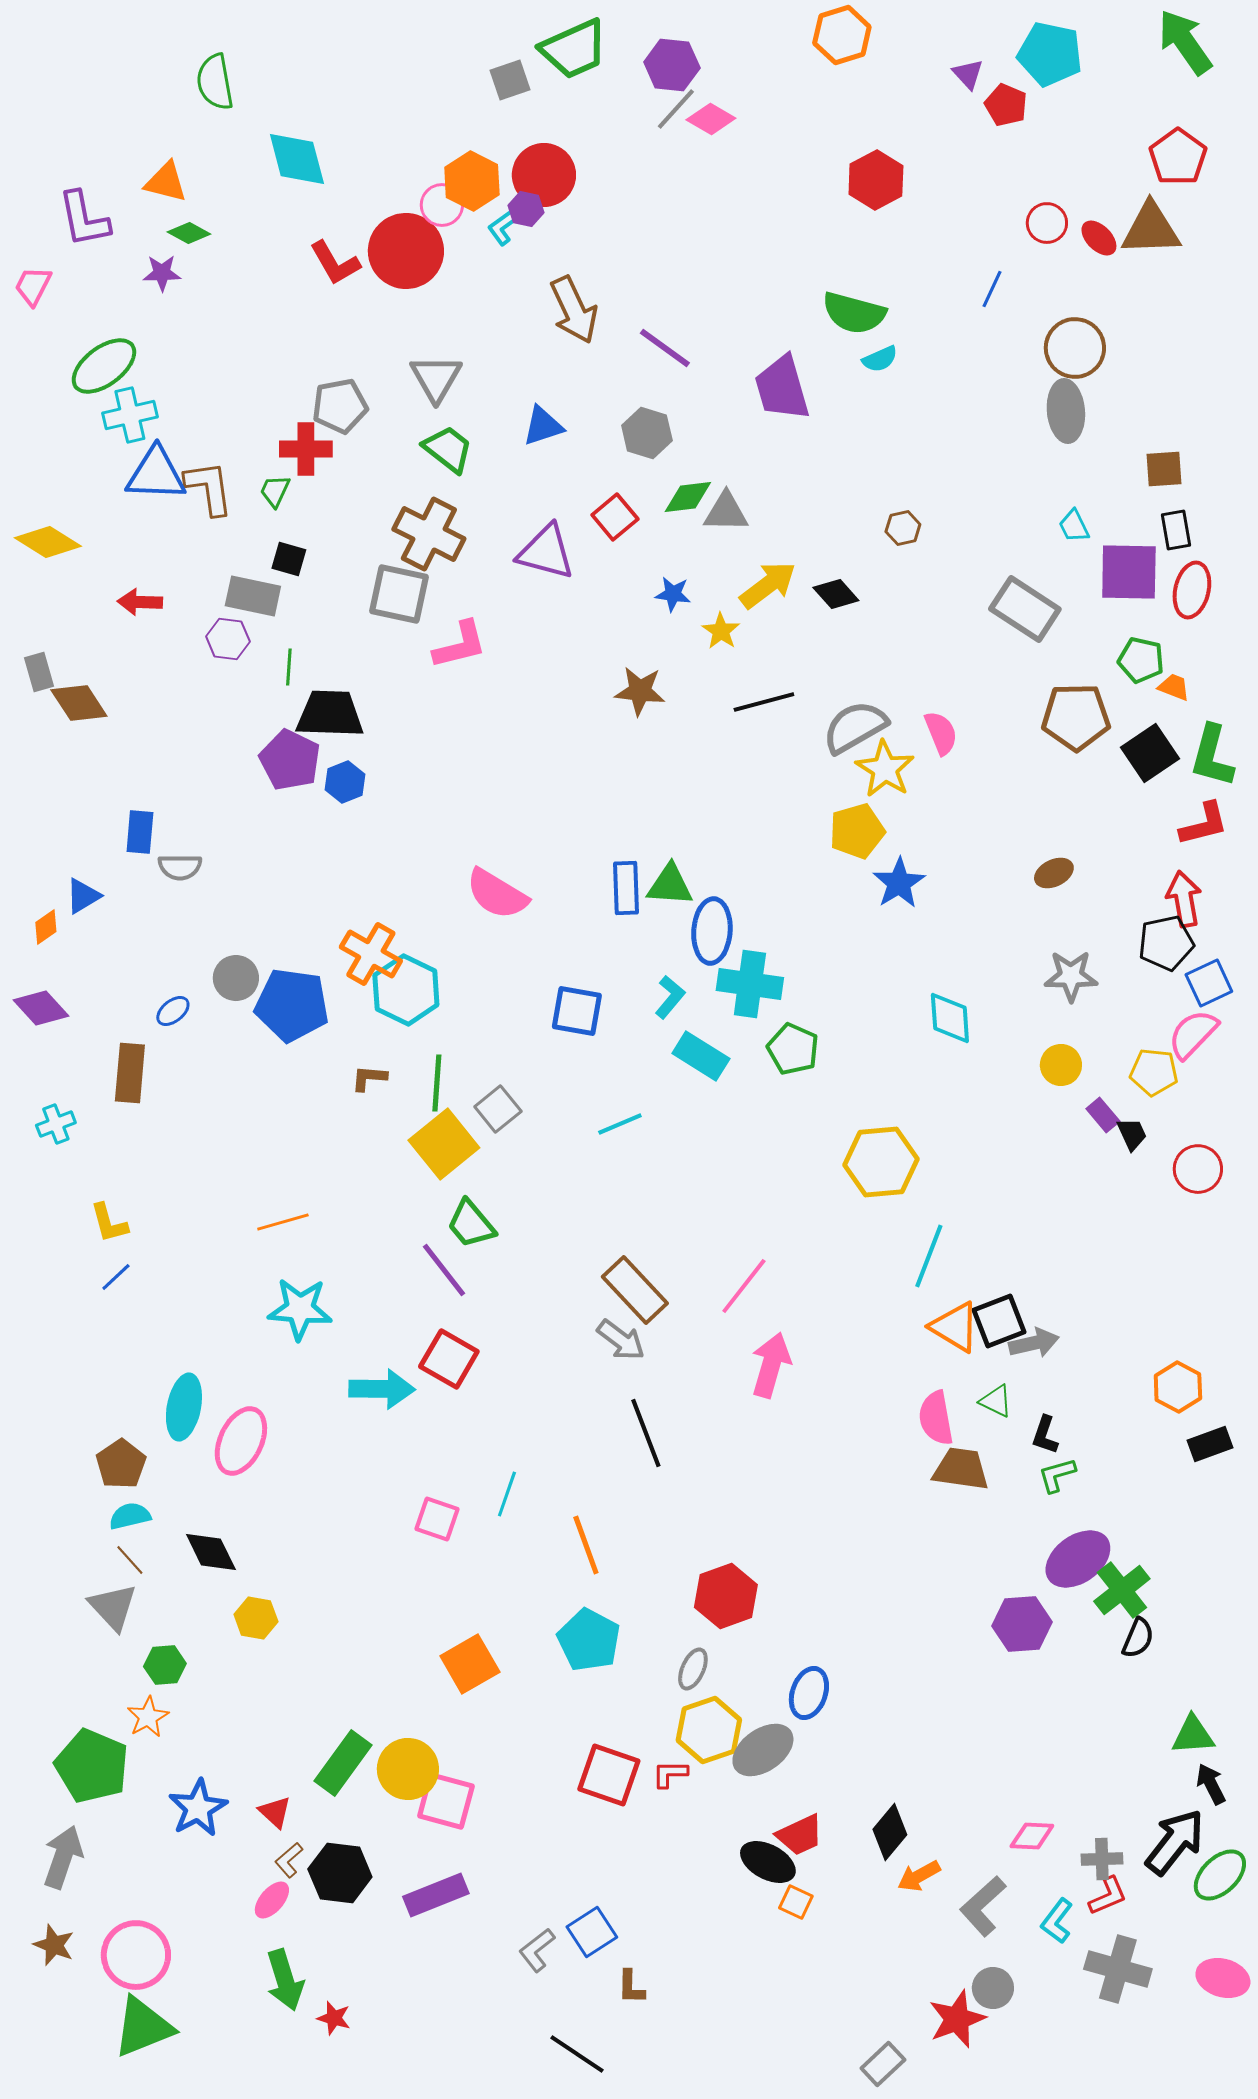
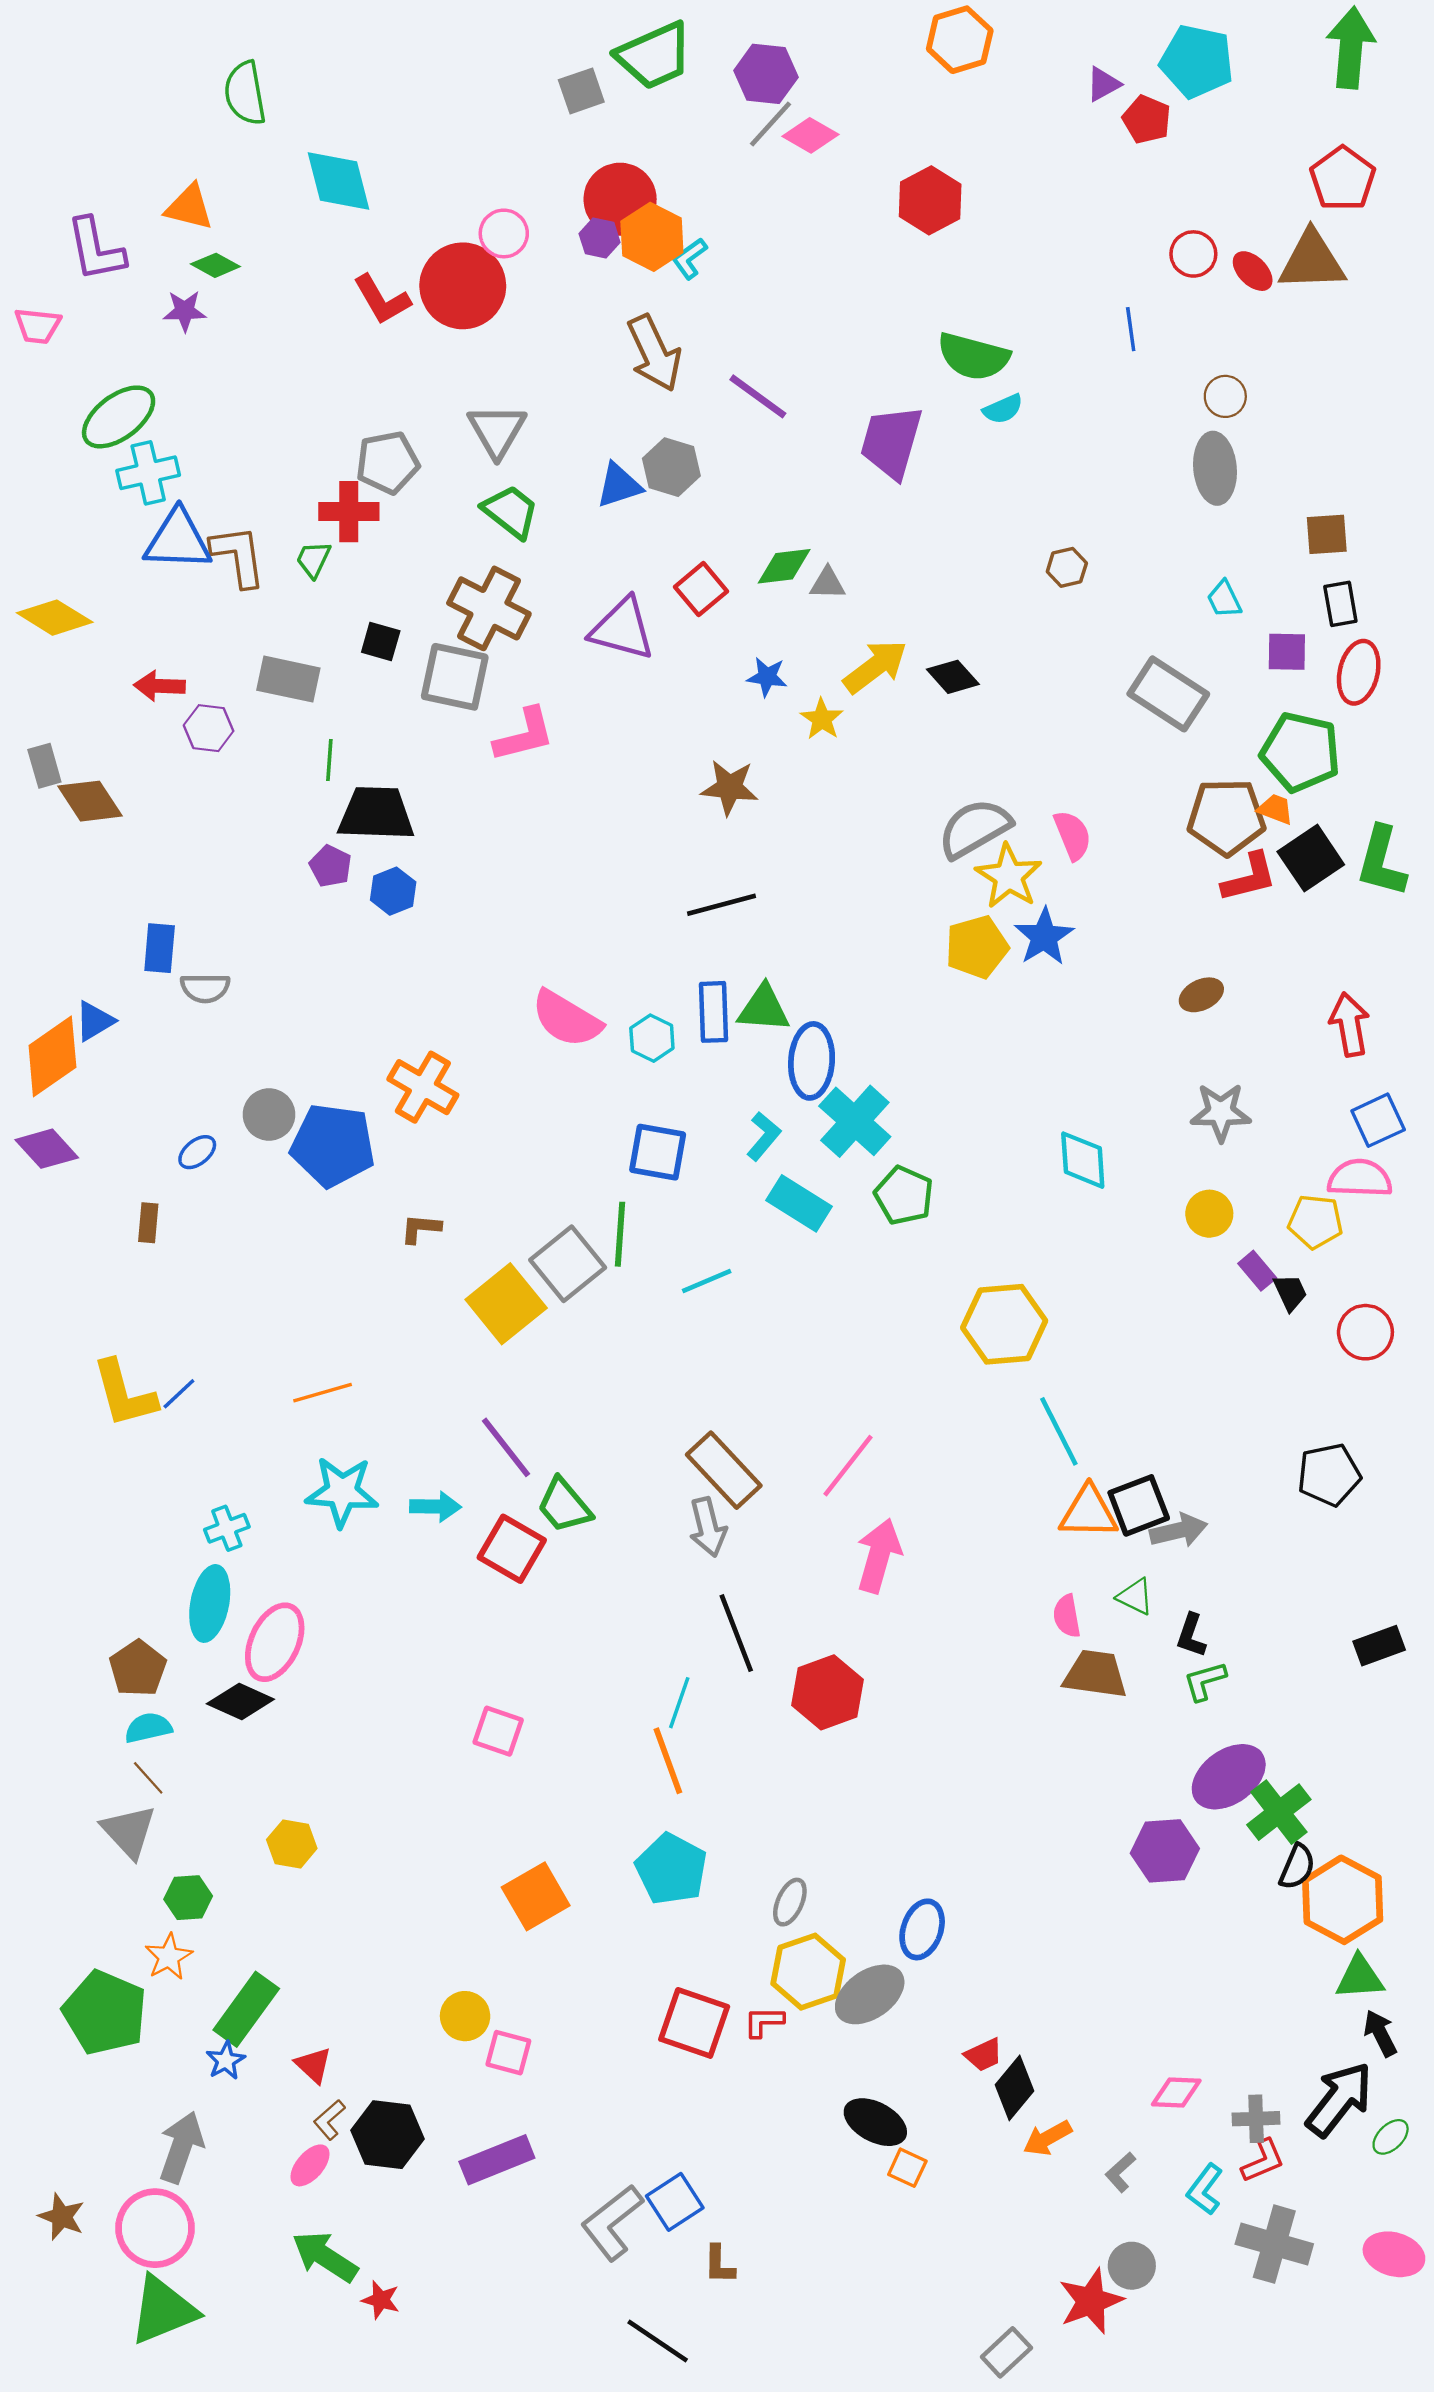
green arrow: (1185, 42) -> (1351, 48), turned 40
purple triangle: (968, 74) -> (1103, 84), turned 44
red hexagon: (876, 180) -> (930, 200), moved
orange hexagon: (472, 181) -> (652, 237), moved
cyan L-shape: (503, 227) -> (690, 259), moved
pink trapezoid: (33, 286) -> (38, 326), turned -111
blue line: (992, 289) -> (1131, 329), turned -33
brown circle: (1075, 348) -> (1225, 396), size x0.6
purple trapezoid: (782, 388) -> (891, 442), turned 32
gray hexagon: (647, 433) -> (671, 467), moved
gray triangle: (726, 512) -> (827, 583), size x0.7
brown hexagon: (903, 528) -> (1067, 567), moved
black square: (289, 559) -> (381, 641), moved
purple square: (1129, 572) -> (1287, 652), size x0.6
purple hexagon: (228, 639) -> (209, 728), moved
green pentagon: (1141, 660) -> (1301, 752), size x1.5
orange trapezoid: (1174, 687) -> (1275, 809), moved
black line: (764, 702) -> (721, 905), moved
purple pentagon: (290, 760) -> (331, 866), size x0.6
red L-shape: (1204, 824) -> (1249, 877), moved
blue star: (899, 883) -> (1044, 937), moved
orange diamond: (46, 927) -> (52, 1056), size x2.0
black pentagon: (1166, 943) -> (1329, 1475), moved
cyan cross: (750, 984) -> (855, 1121), turned 34
cyan hexagon: (406, 990) -> (652, 1038), moved, size x0.6
pink semicircle: (1193, 1034) -> (1360, 1178), turned 48
brown rectangle: (130, 1073) -> (148, 1223), size x0.6
green line: (437, 1083) -> (620, 1234), moved
gray square: (498, 1109) -> (568, 1264), size x1.4
cyan cross: (56, 1124) -> (227, 1528), moved
yellow L-shape: (109, 1223) -> (124, 1394), size x1.5
green trapezoid: (471, 1224) -> (564, 1505), moved
cyan line: (929, 1256) -> (1059, 1431), turned -48
blue line: (116, 1277) -> (179, 1394), moved
orange triangle: (955, 1327) -> (1089, 1512), turned -30
gray arrow: (621, 1340) -> (708, 1527), turned 39
orange hexagon: (1178, 1387) -> (1343, 1900), moved, size x1.5
cyan arrow: (382, 1389) -> (435, 1507), moved, size x0.7
pink semicircle: (936, 1418) -> (1067, 1616), size x0.7
cyan line: (507, 1494) -> (679, 1703), moved
black diamond: (211, 1552) -> (240, 1702), moved, turned -40
red hexagon: (726, 1596) -> (827, 1692), moved
green rectangle: (343, 1763) -> (246, 2009), moved
yellow circle: (408, 1769) -> (465, 2016), size x0.7
pink square: (446, 1801) -> (508, 2053), size x0.7
blue star: (198, 1808) -> (226, 2061), size x0.6
red trapezoid: (800, 1835) -> (984, 2055), moved, size x0.7
gray arrow: (63, 1857) -> (181, 2147), moved
green ellipse: (1220, 1875) -> (1391, 2137), size x0.6
gray L-shape: (983, 1906) -> (1120, 2172), size x0.6
gray L-shape: (537, 1950) -> (612, 2222), size x1.5
green arrow: (285, 1980) -> (325, 2257), turned 140

